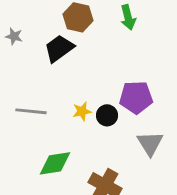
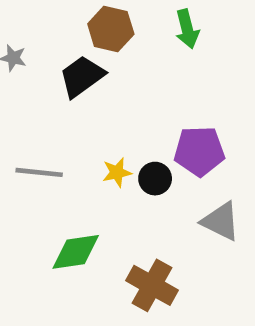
gray triangle: (150, 143) -> (221, 221), turned -32

